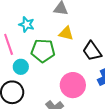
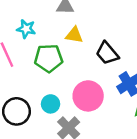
cyan circle: (21, 67) -> (51, 104), moved

